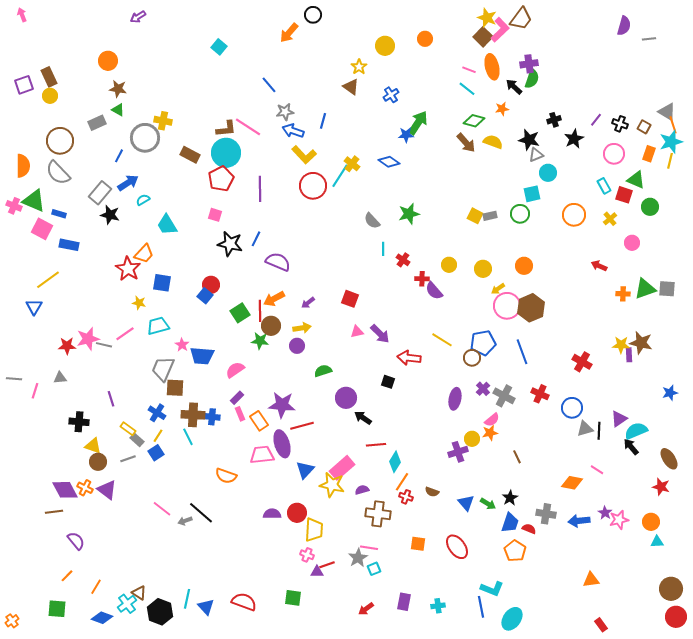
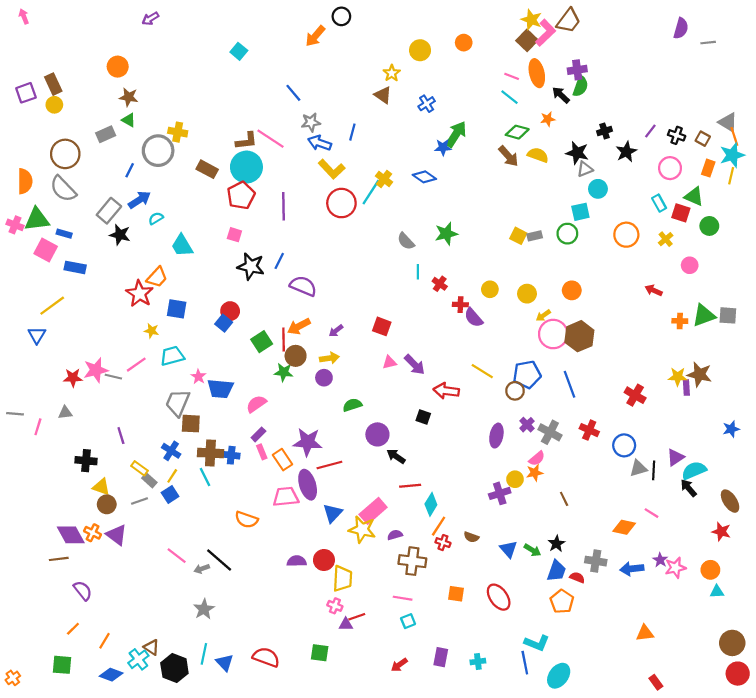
green triangle: (34, 201) -> (37, 219), turned -30
gray star: (358, 558) -> (204, 609), moved

